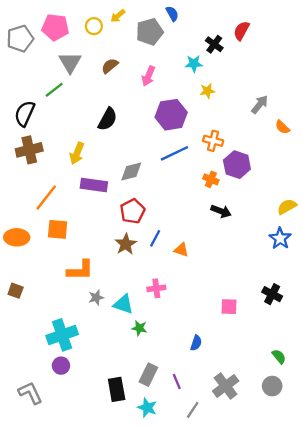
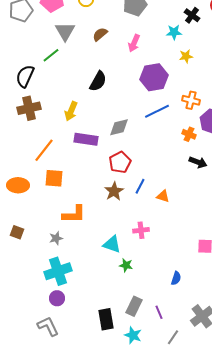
gray star: (96, 297) -> (56, 238), moved
gray L-shape: (30, 393) -> (48, 326), moved

